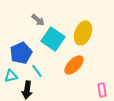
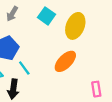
gray arrow: (38, 20) -> (12, 14), moved, turned 80
cyan square: (53, 39) -> (46, 16), moved, size x0.7

